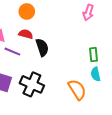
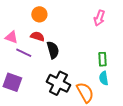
black cross: (32, 84) -> (58, 83), moved

